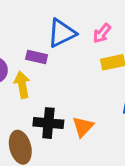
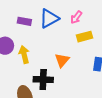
purple rectangle: (37, 57) -> (24, 21), moved
orange triangle: (83, 127) -> (62, 60), moved

